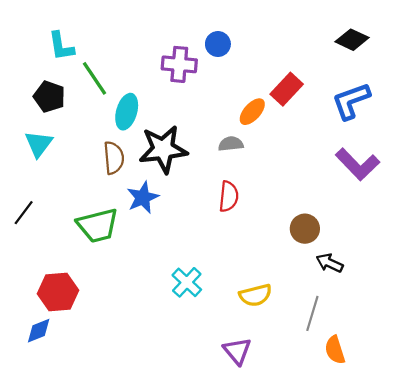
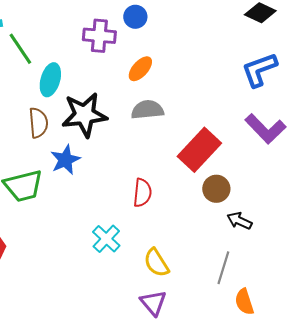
red rectangle: (287, 89) -> (199, 150), moved, size x1.4
orange ellipse: (252, 112) -> (140, 69), moved
gray semicircle: (231, 144) -> (147, 110), size x1.4
red semicircle: (229, 196) -> (142, 193), moved
yellow semicircle: (255, 295) -> (156, 263), moved, turned 72

